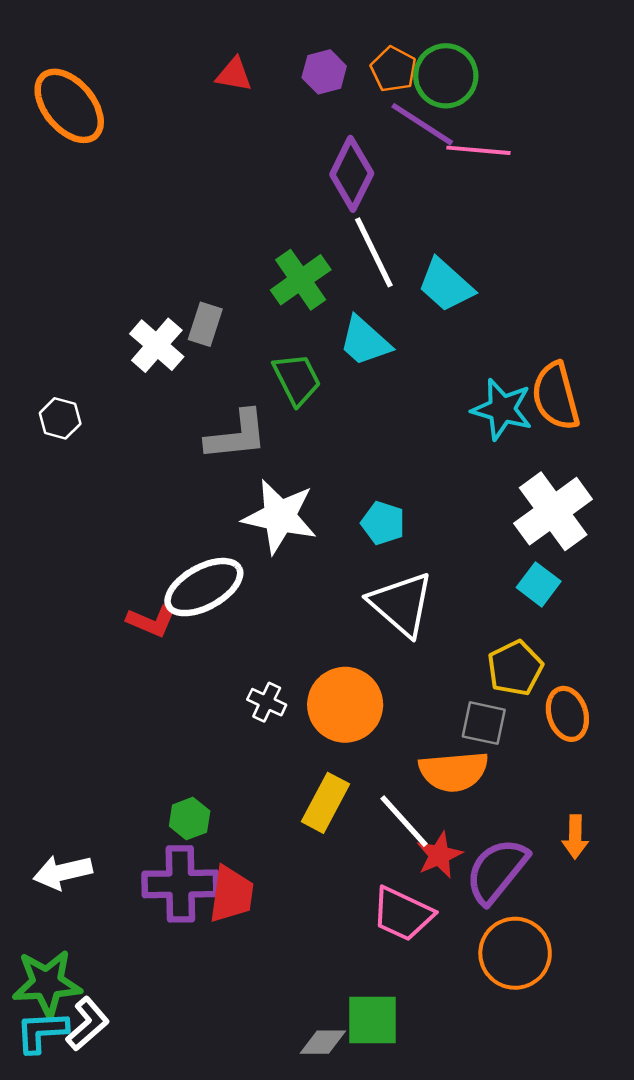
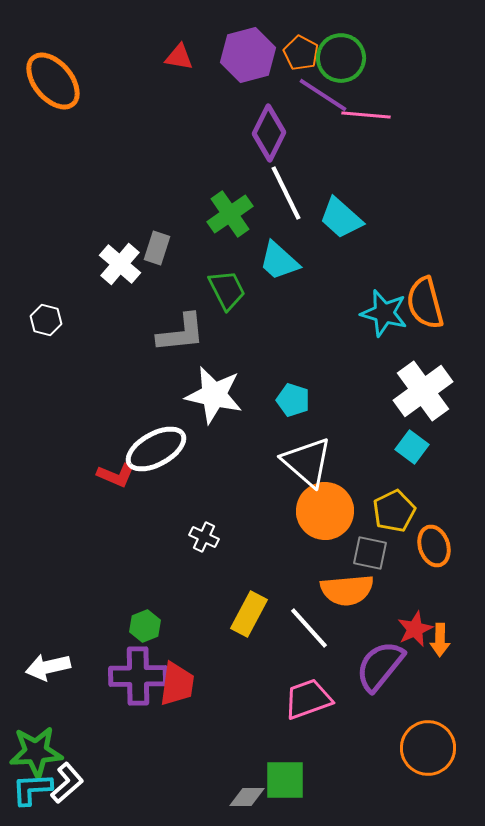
purple hexagon: (324, 72) -> (248, 55), size x1.6
orange circle: (345, 705) -> (325, 511), moved
red star: (439, 855) -> (415, 629), moved
pink trapezoid: (403, 914) -> (308, 699), turned 135
orange circle: (515, 953) -> (428, 748), moved

